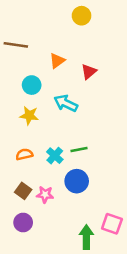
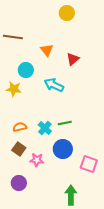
orange triangle: (57, 61) -> (47, 50), turned -32
yellow star: (29, 115) -> (14, 89), moved
brown square: (23, 191) -> (19, 149), moved
pink square: (112, 224) -> (89, 164), moved

